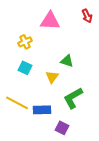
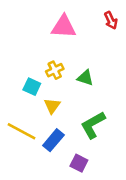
yellow cross: (25, 42) -> (55, 70), moved
yellow triangle: (52, 77) -> (52, 106), moved
blue rectangle: (42, 110) -> (53, 140), turned -48

